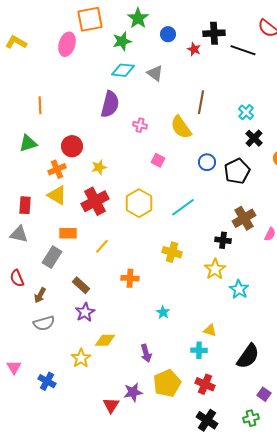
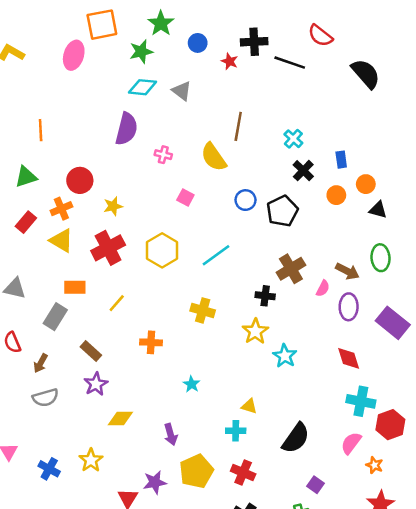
red rectangle: (25, 205) -> (26, 222), moved, turned 36
yellow star: (81, 358) -> (91, 460), moved

